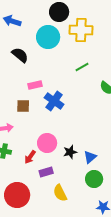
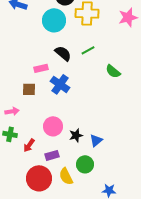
black semicircle: (20, 55) -> (63, 53), moved
red arrow: (30, 157) -> (29, 145), moved
green circle: (94, 179) -> (85, 164), moved
red circle: (17, 195) -> (39, 178), moved

